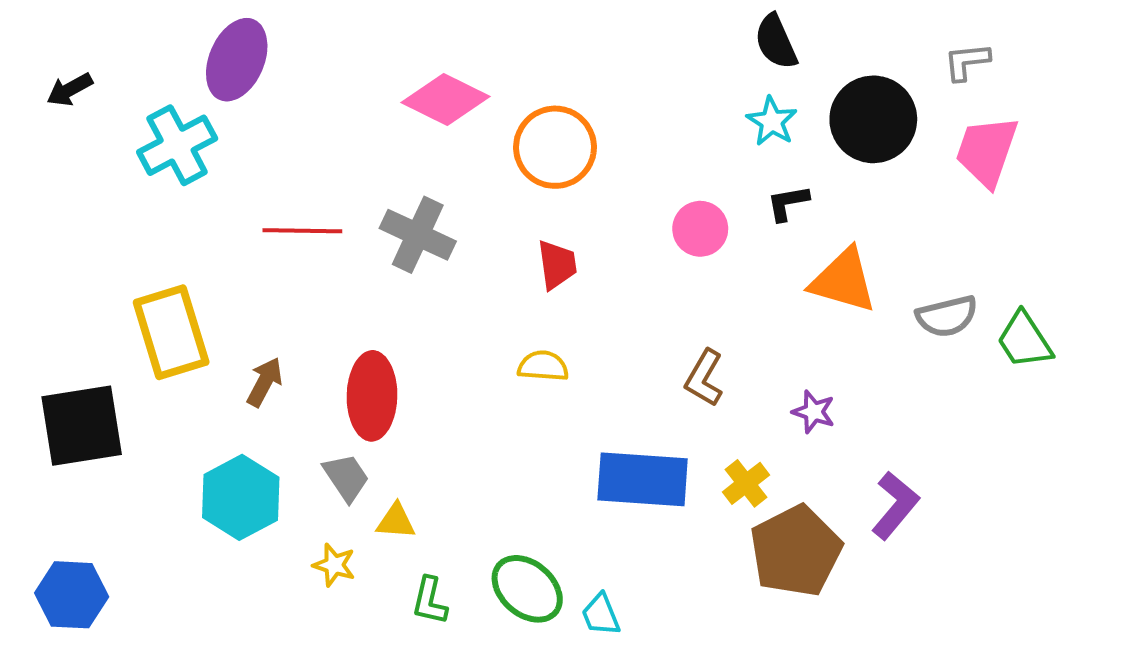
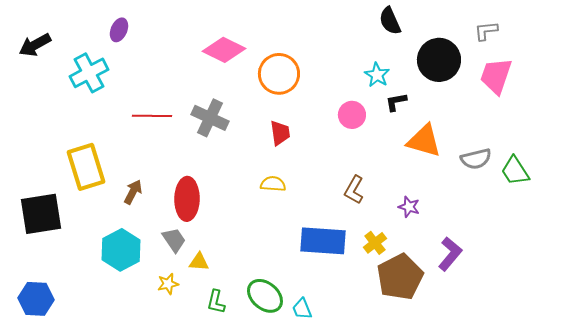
purple ellipse: (237, 60) -> (119, 30), size x0.6
black arrow: (70, 90) -> (35, 45), size x1.4
cyan star: (772, 121) -> (377, 75), moved
yellow star: (334, 565) -> (168, 284), turned -30

